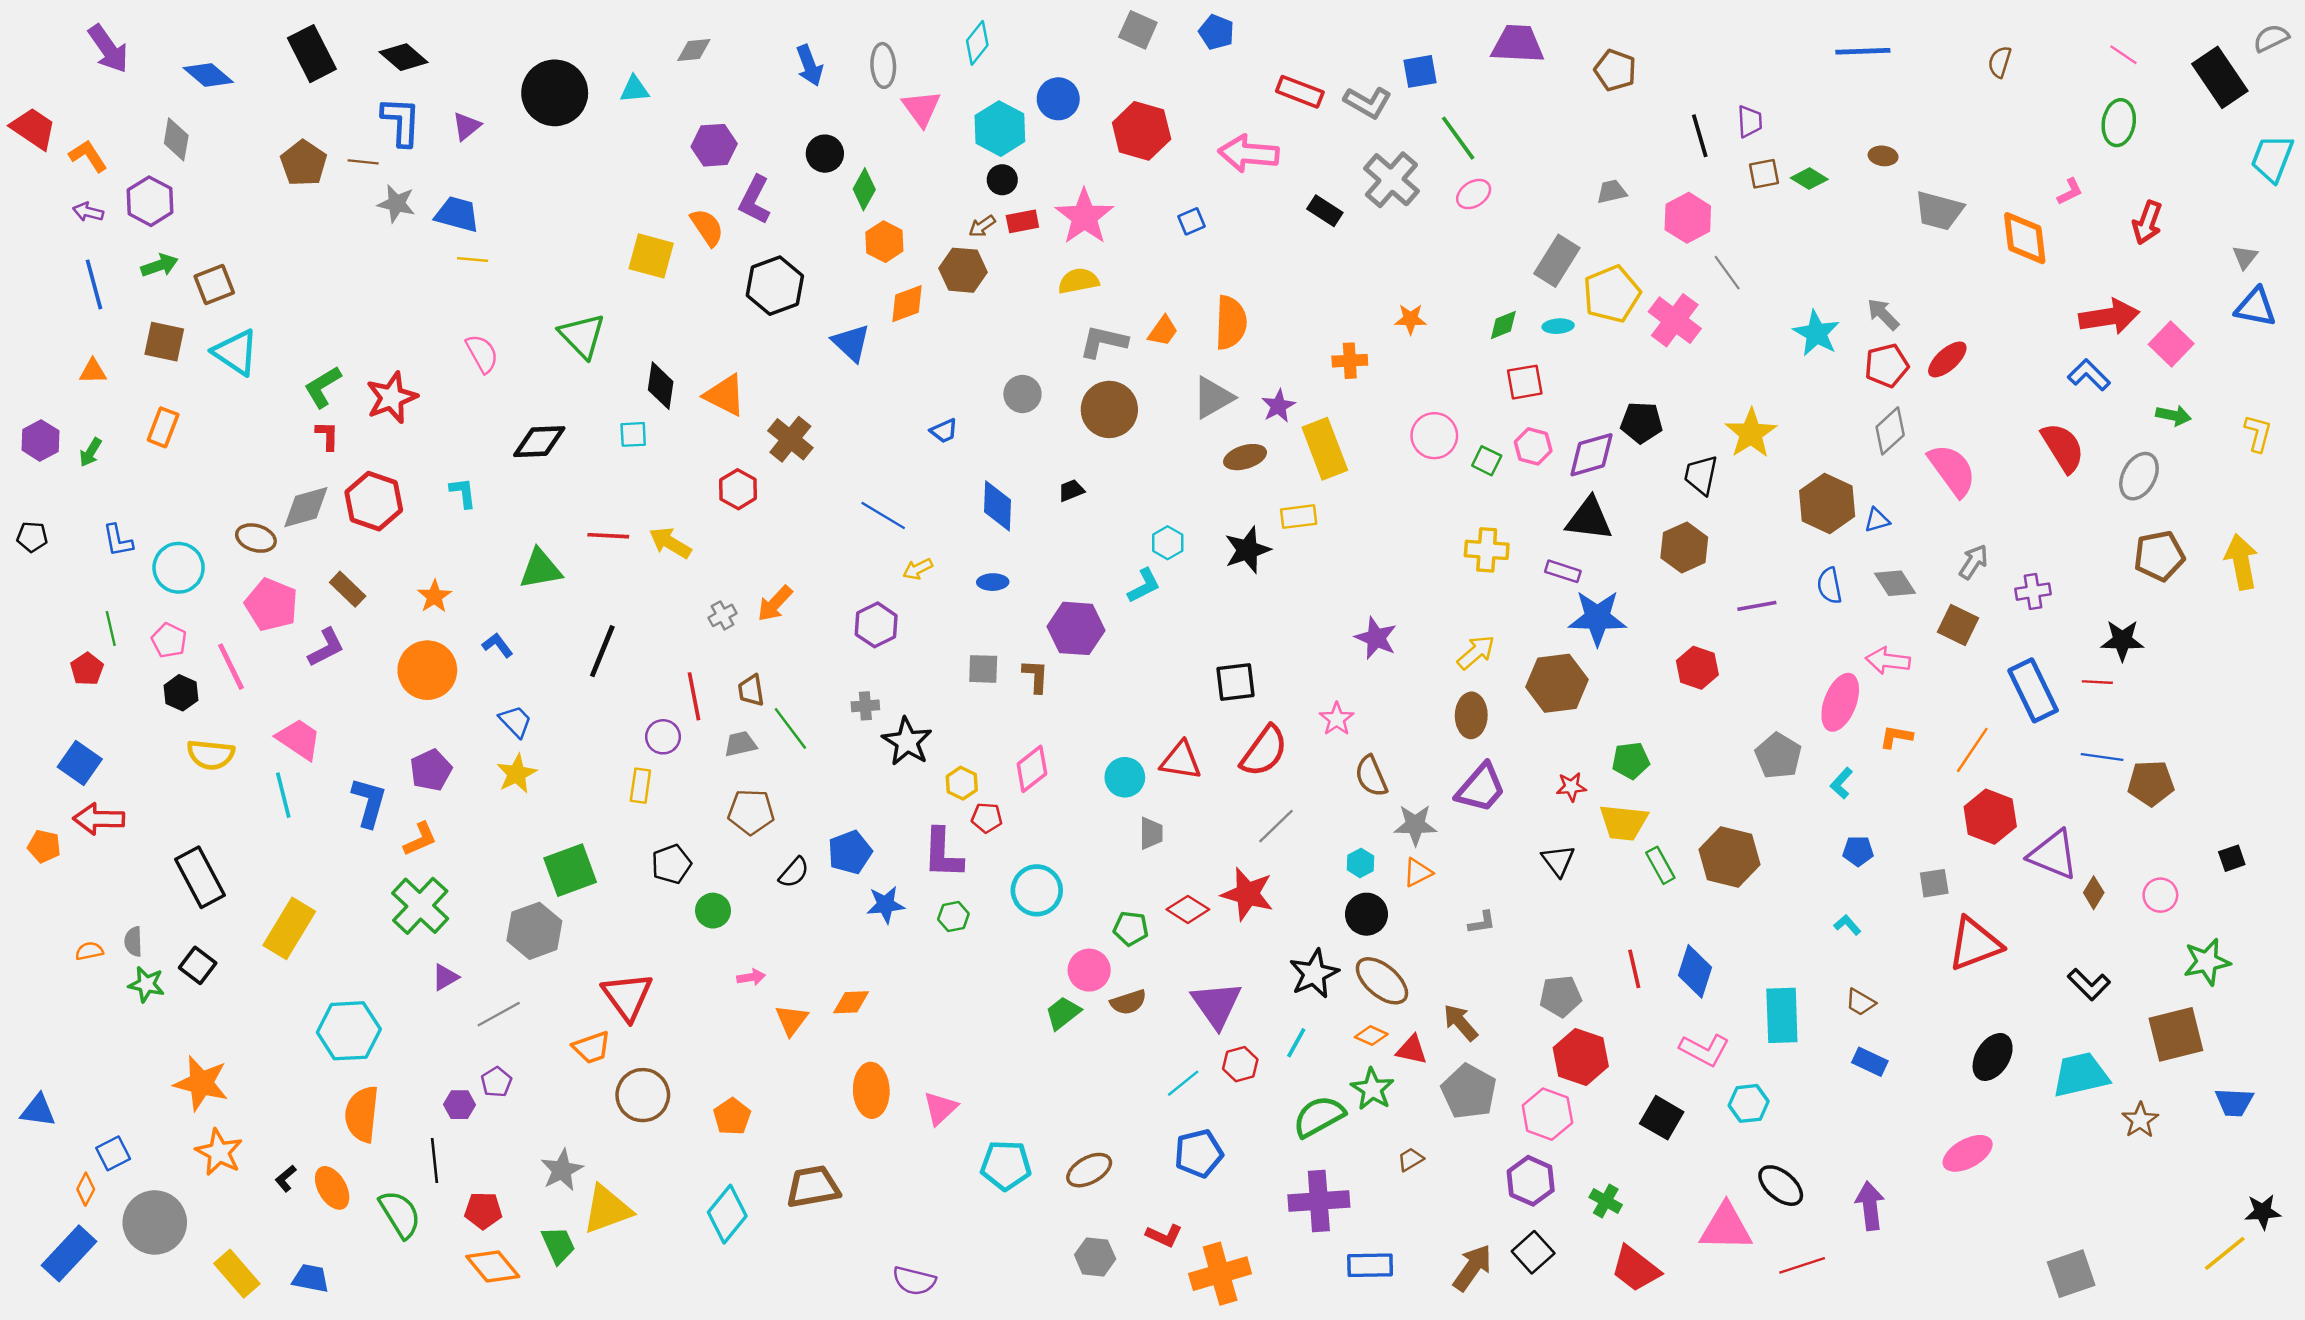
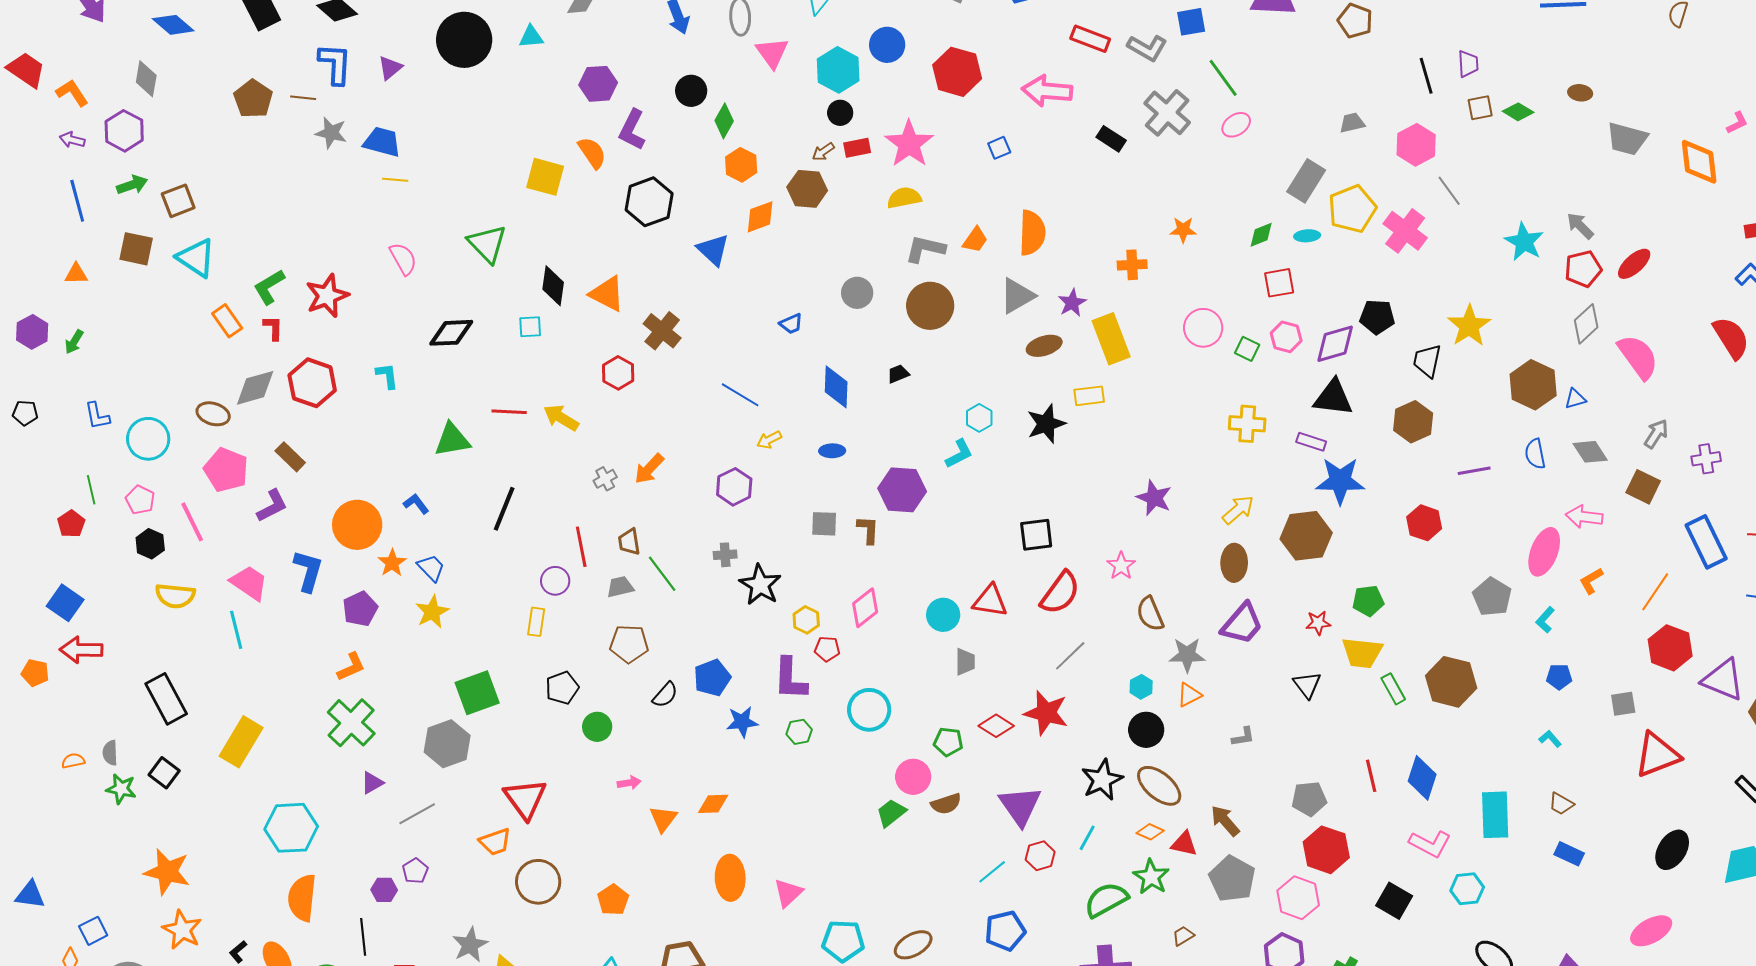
orange rectangle: (163, 427) -> (227, 321), moved, turned -56
orange star: (434, 596) -> (392, 563), moved
orange L-shape: (1896, 737) -> (1591, 581), turned -40
blue L-shape: (369, 802) -> (308, 571), moved

